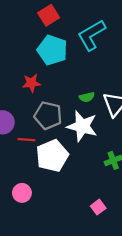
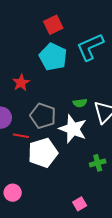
red star: (32, 83) -> (21, 83), moved, turned -30
pink circle: (22, 193) -> (13, 193), moved

